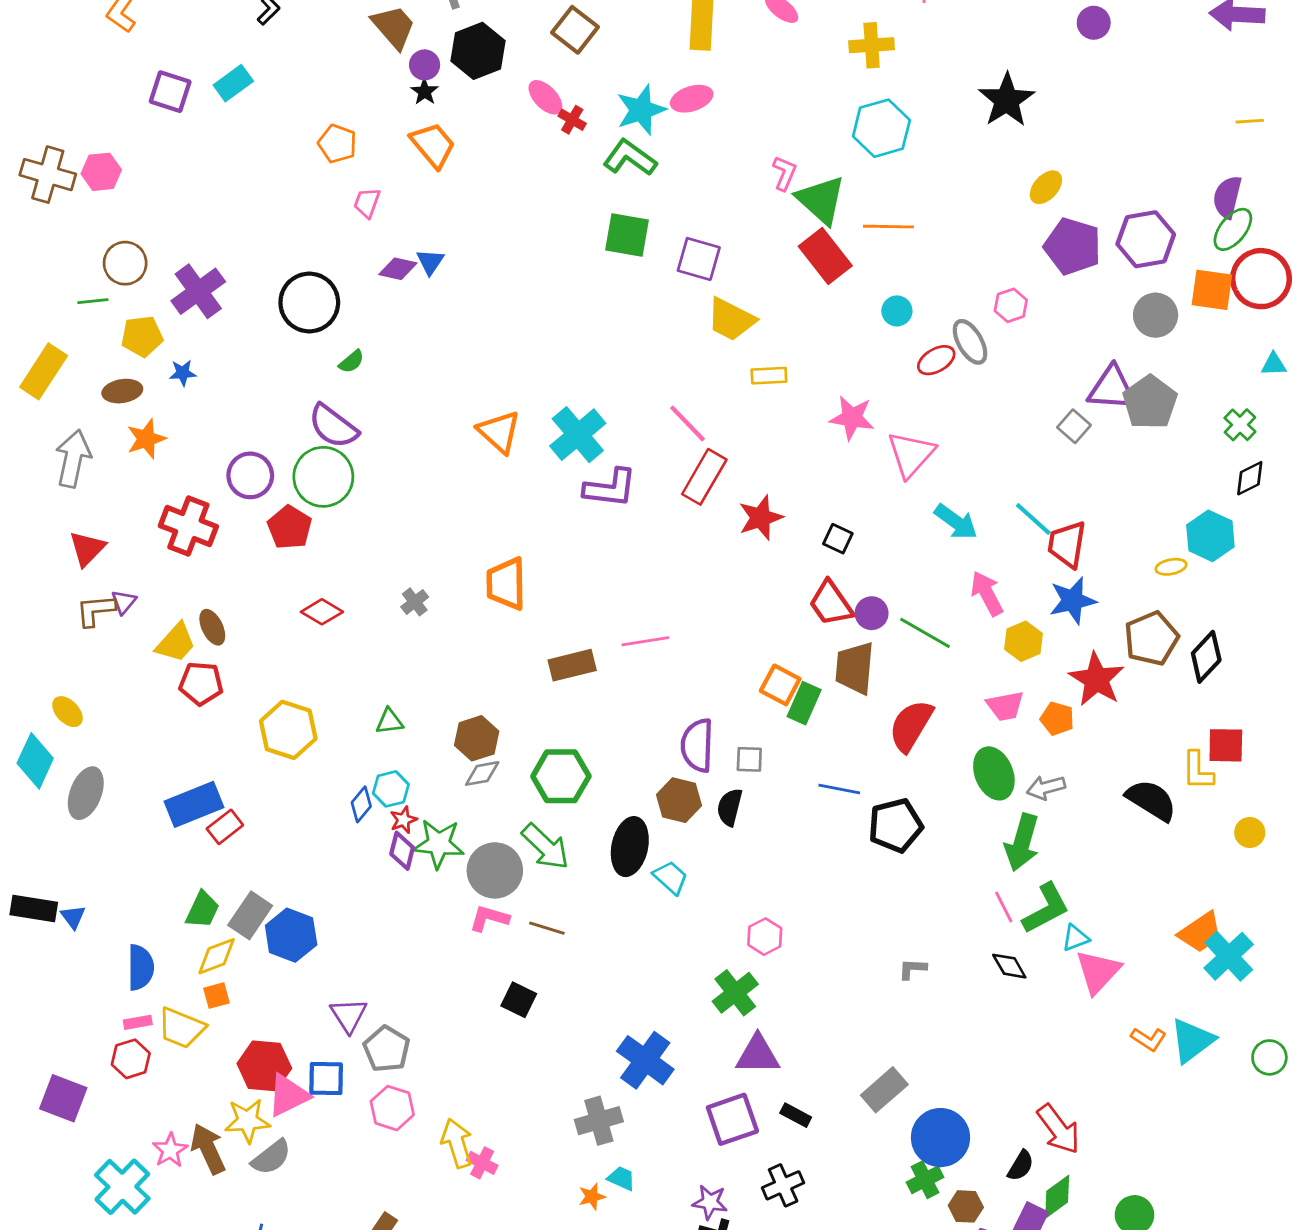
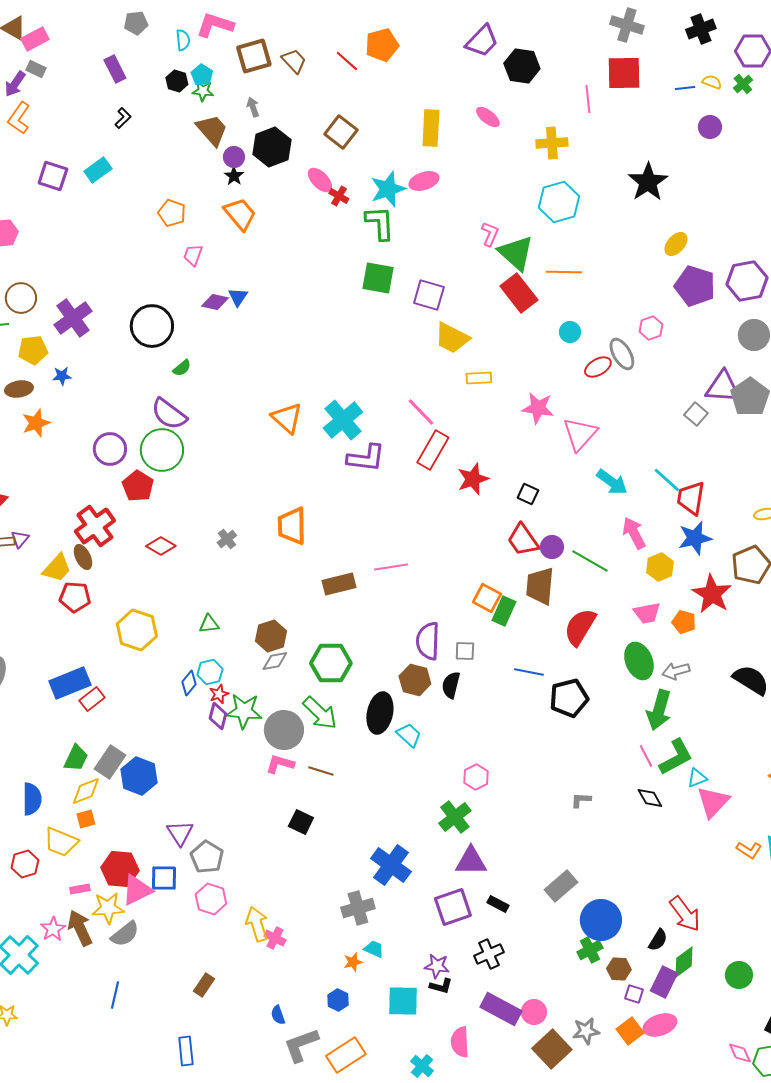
green L-shape: (630, 158) -> (380, 223), turned 51
red cross: (188, 526) -> (95, 526), moved, turned 33
pink rectangle: (138, 1022) -> (80, 889), moved

